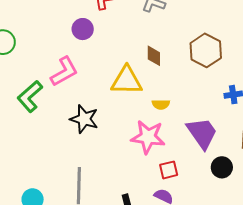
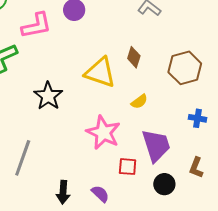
pink L-shape: (64, 72) -> (36, 25), moved
yellow semicircle: (161, 104) -> (139, 102), moved, turned -54
red square: (169, 170) -> (128, 167), moved

